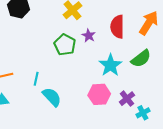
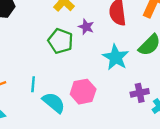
pink hexagon: (99, 94) -> (83, 92), moved
purple cross: (127, 99) -> (140, 93), turned 35

